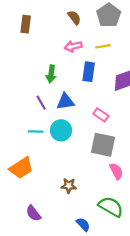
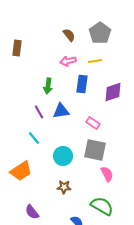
brown rectangle: (26, 24) -> (17, 48), moved
cyan circle: (61, 130) -> (63, 156), moved
cyan line: (36, 131) -> (34, 138), turned 48

